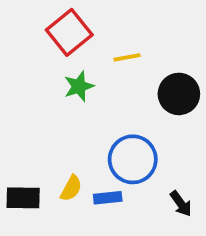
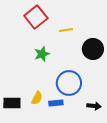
green star: (79, 86) -> (42, 54), moved
black arrow: (181, 204) -> (94, 106), turned -48

